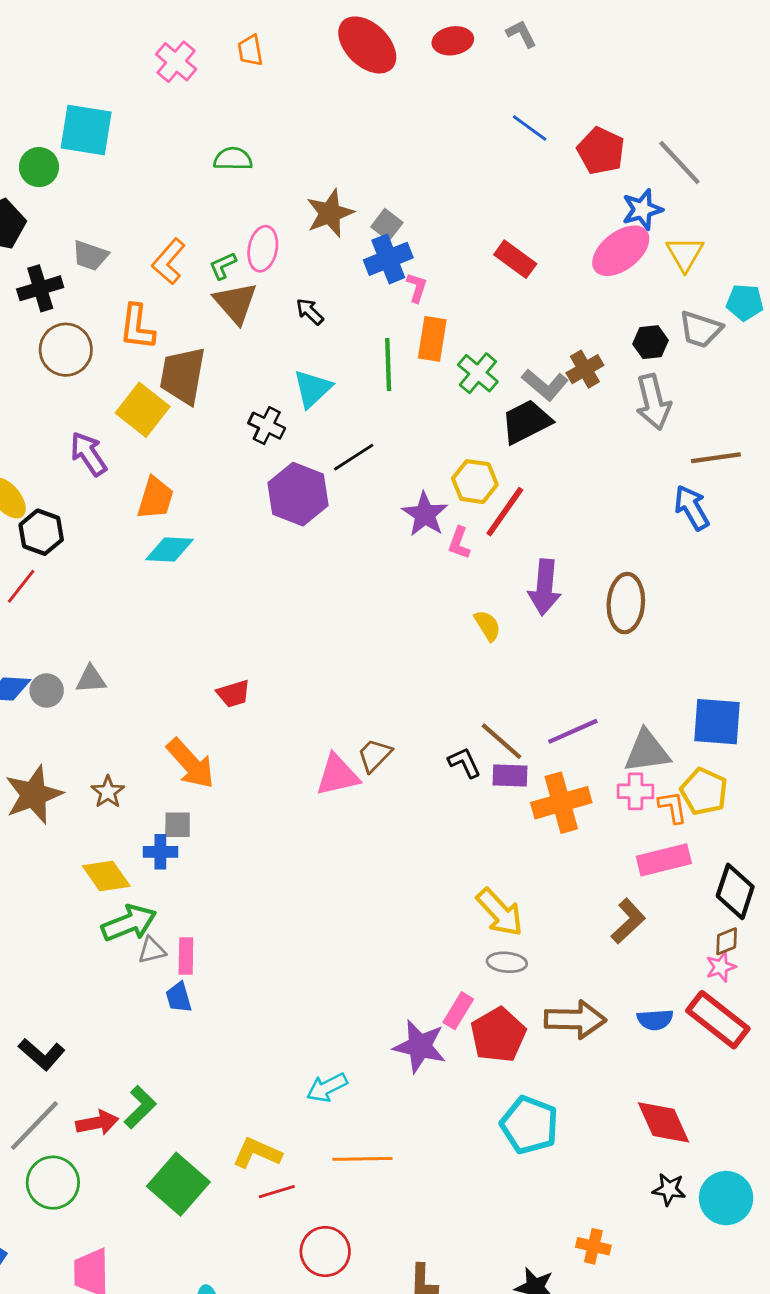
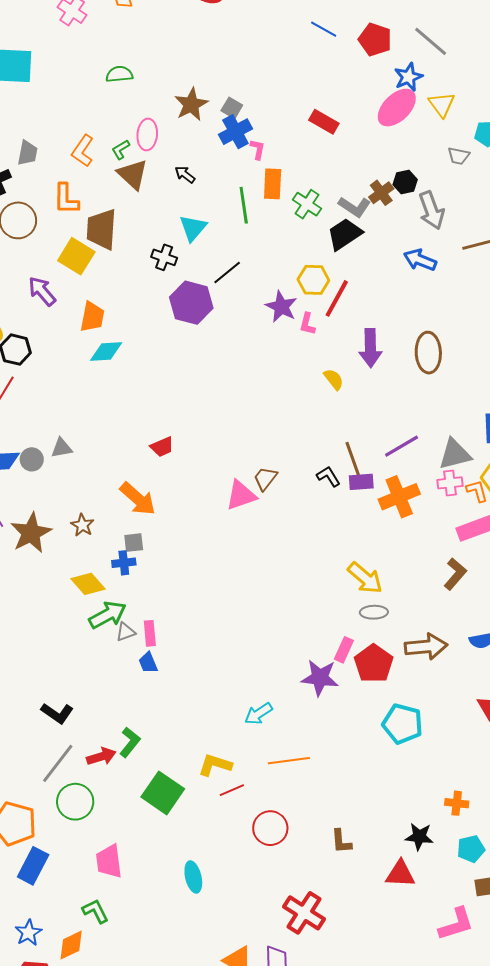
gray trapezoid: (90, 256) -> (28, 153), turned -92
gray trapezoid: (700, 329) -> (459, 156), size x0.7
black hexagon: (651, 342) -> (405, 182), moved
blue arrow: (692, 508) -> (420, 260), moved, turned -32
brown line: (502, 741) -> (353, 459), turned 36

